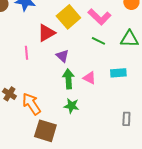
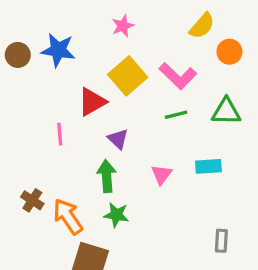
green line: (98, 41) -> (176, 115), turned -40
pink triangle: (89, 78) -> (162, 174), turned 40
green arrow: (68, 79) -> (107, 176), moved
green star: (71, 106) -> (116, 215), moved

